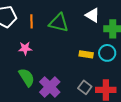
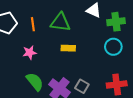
yellow rectangle: (86, 54) -> (68, 48), moved
gray square: (85, 87) -> (82, 86), moved

